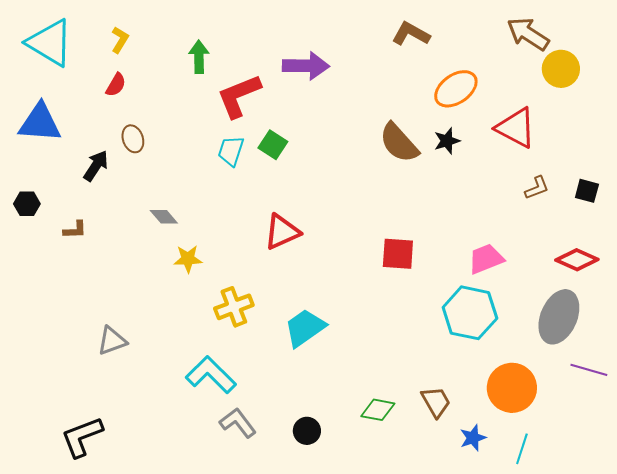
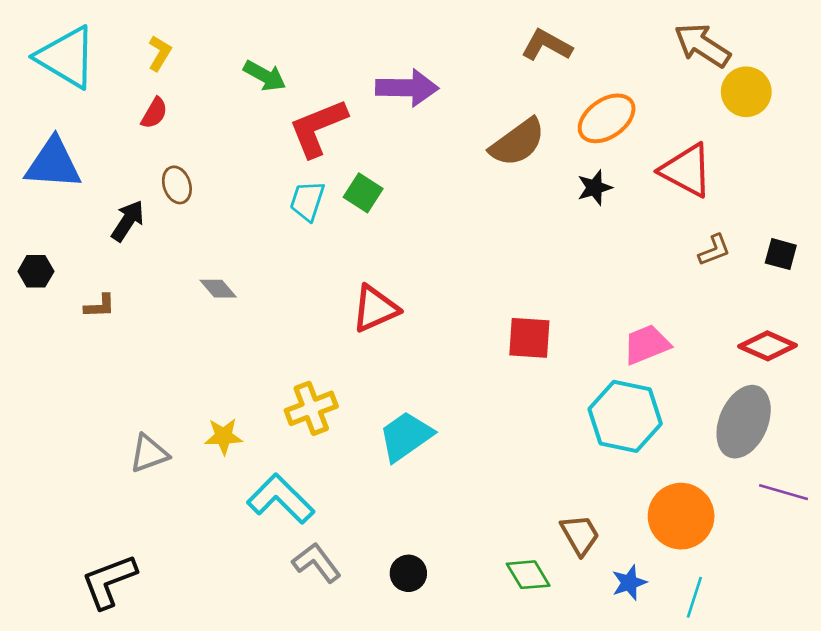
green arrow: (199, 57) -> (265, 76), turned 120
brown semicircle: (399, 143) -> (517, 142), moved, turned -84
yellow star: (188, 259) -> (223, 436), moved
green diamond: (378, 410) -> (528, 575), moved, turned 48

